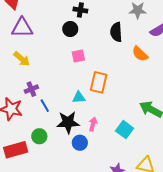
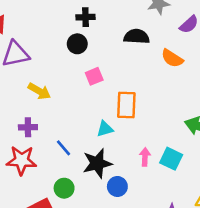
black semicircle: (116, 32) -> (137, 36), turned 108
yellow arrow: (22, 59) -> (39, 91), moved
purple cross: (31, 89) -> (28, 127), moved, turned 32
pink arrow: (93, 124) -> (145, 157), moved

